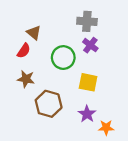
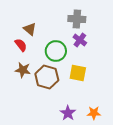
red semicircle: (24, 51) -> (21, 45), turned -72
brown hexagon: (49, 104) -> (47, 77), moved
purple star: (87, 114) -> (68, 113), moved

